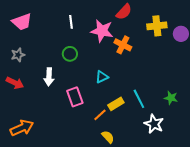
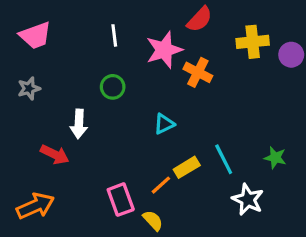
pink star: (102, 31) -> (164, 50), turned -30
red arrow: (15, 83) -> (55, 154), moved
pink rectangle: (75, 97) -> (121, 200), moved
yellow semicircle: (108, 137) -> (153, 220), moved

